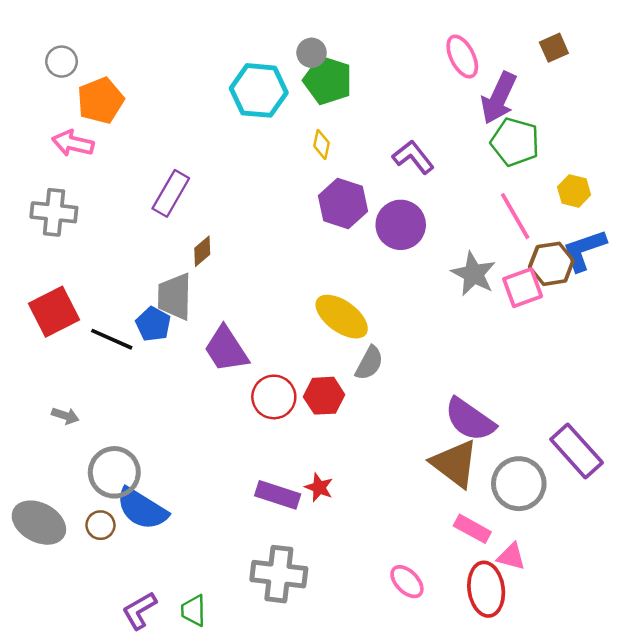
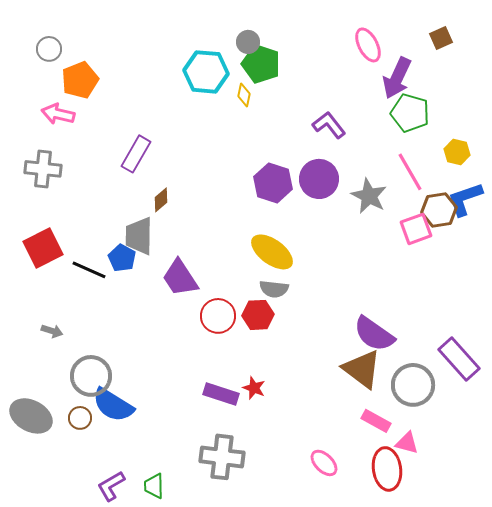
yellow diamond: (322, 144) -> (244, 95), moved
purple hexagon: (343, 204) -> (273, 183), moved
gray star: (474, 274) -> (369, 196), moved
gray semicircle: (369, 363) -> (274, 289), moved, turned 68

